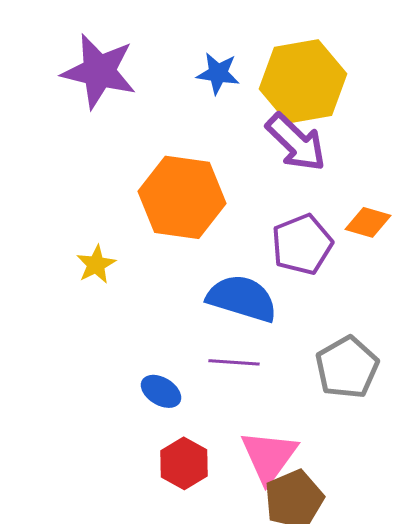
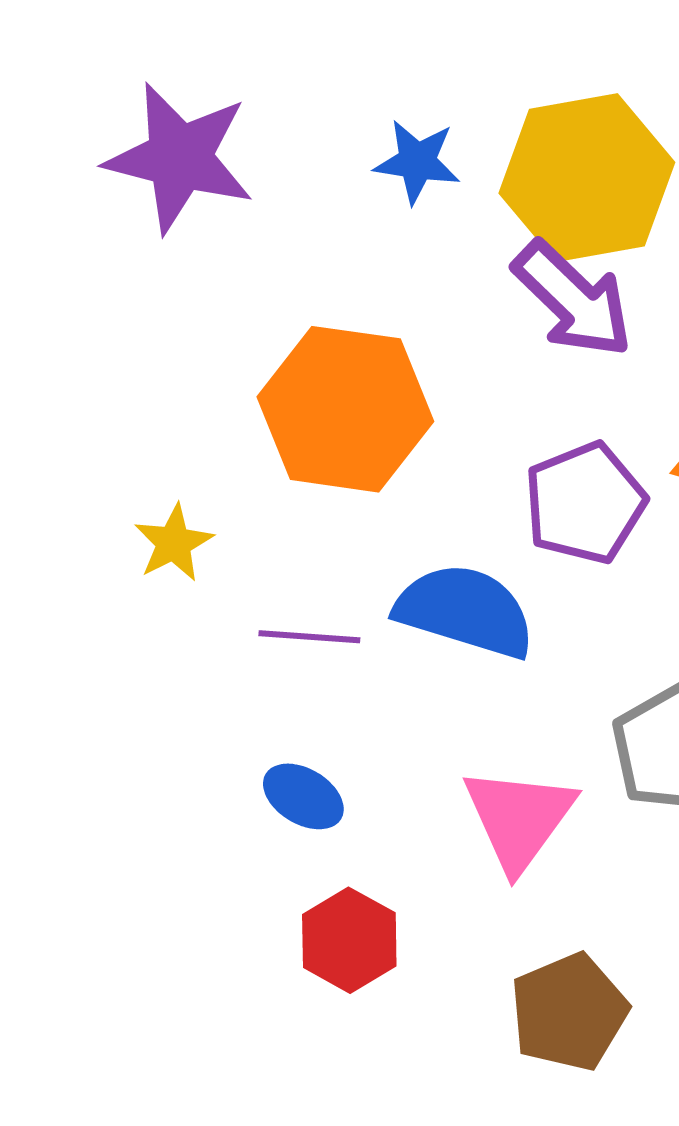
purple line: (234, 362) -> (309, 637), moved
pink triangle: (269, 456) -> (519, 818), moved

